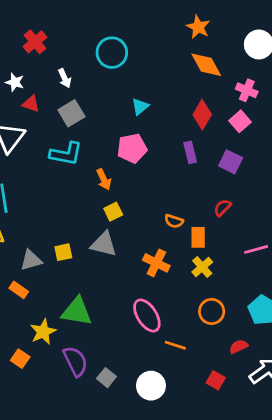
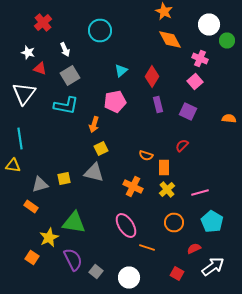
red diamond: (202, 115) -> (152, 76), moved
orange arrow: (104, 179) -> (94, 124), turned 42
pink line: (256, 249) -> (200, 192), moved

